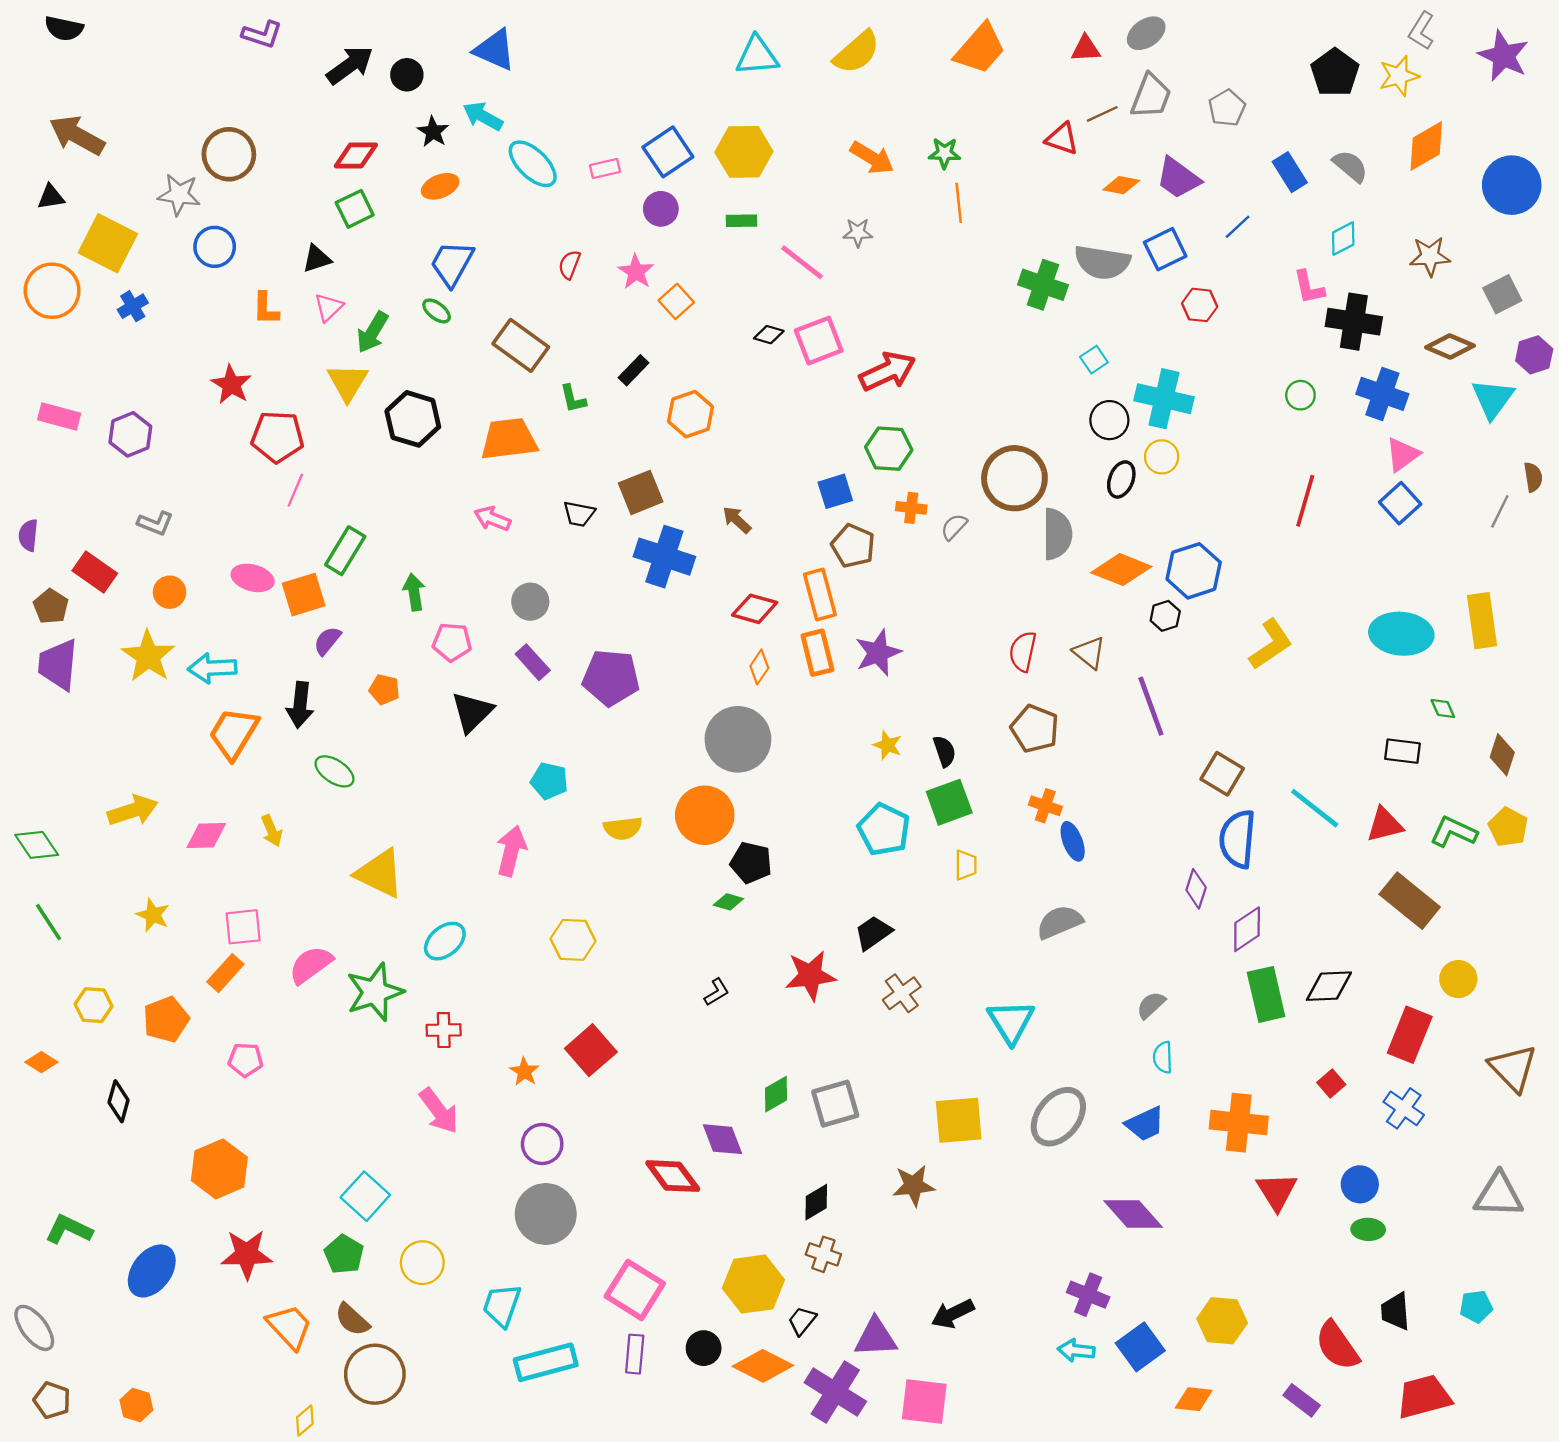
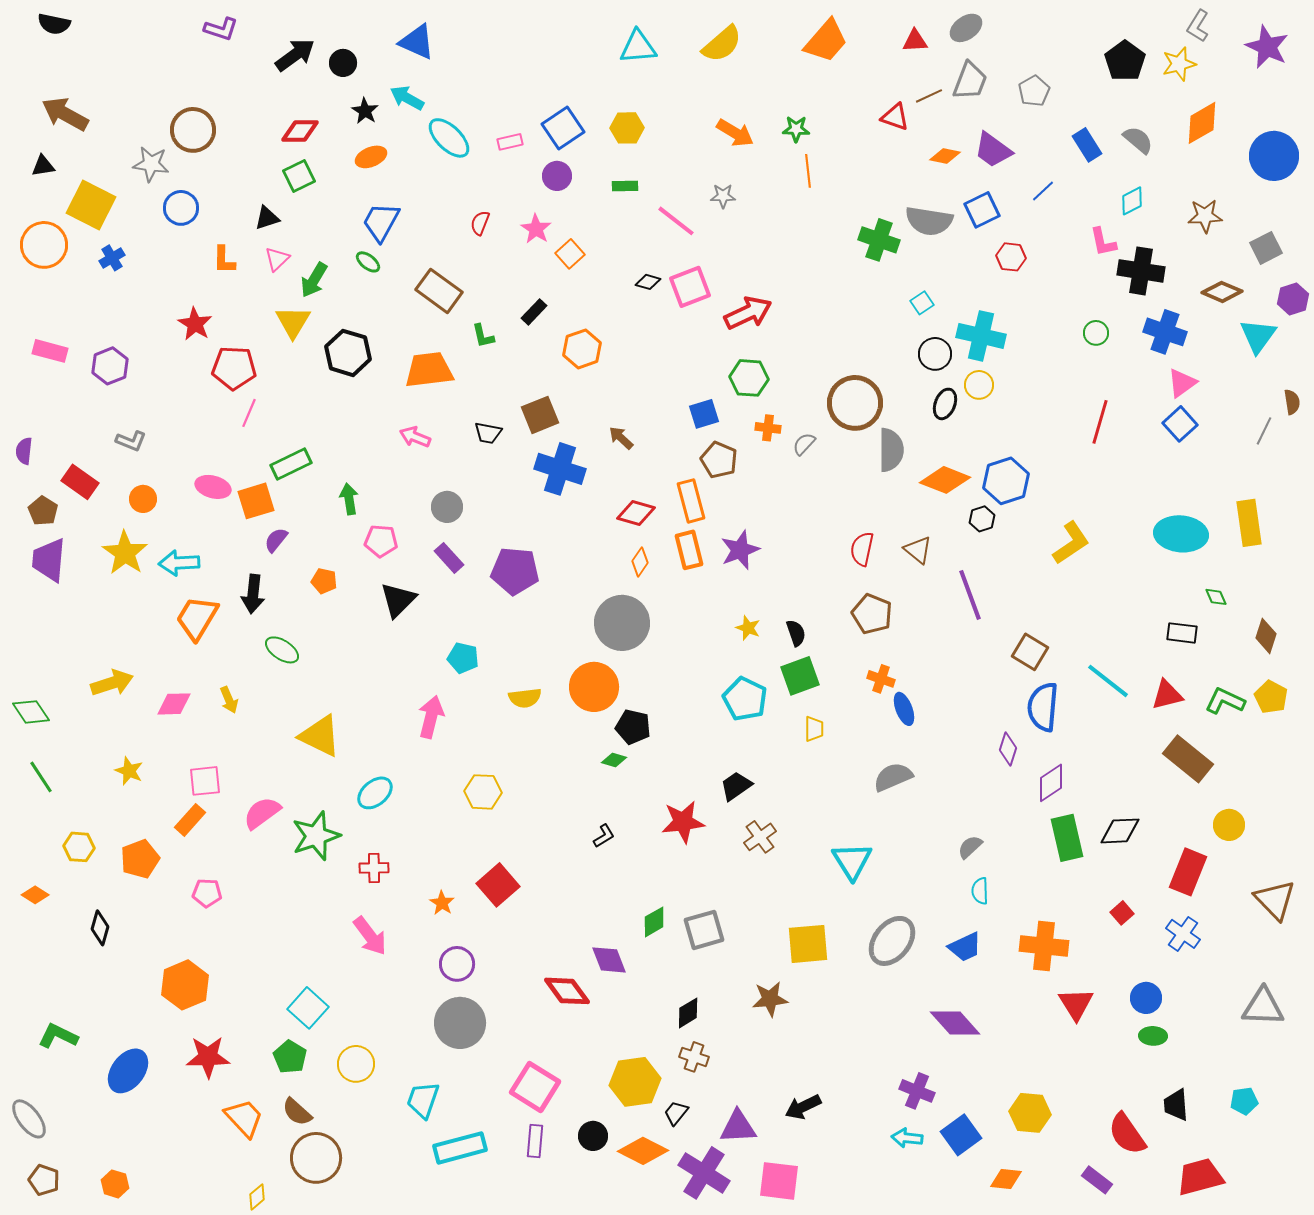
yellow hexagon: (744, 152) -> (627, 128), size x0.7
green rectangle: (345, 551) -> (291, 464), turned 33

